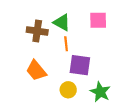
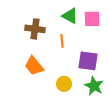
green triangle: (62, 22) -> (70, 16), moved
purple square: (80, 65) -> (88, 61), moved

